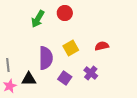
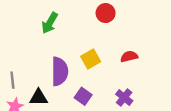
red circle: (65, 13) -> (106, 13), moved
purple cross: (91, 73) -> (124, 97), moved

